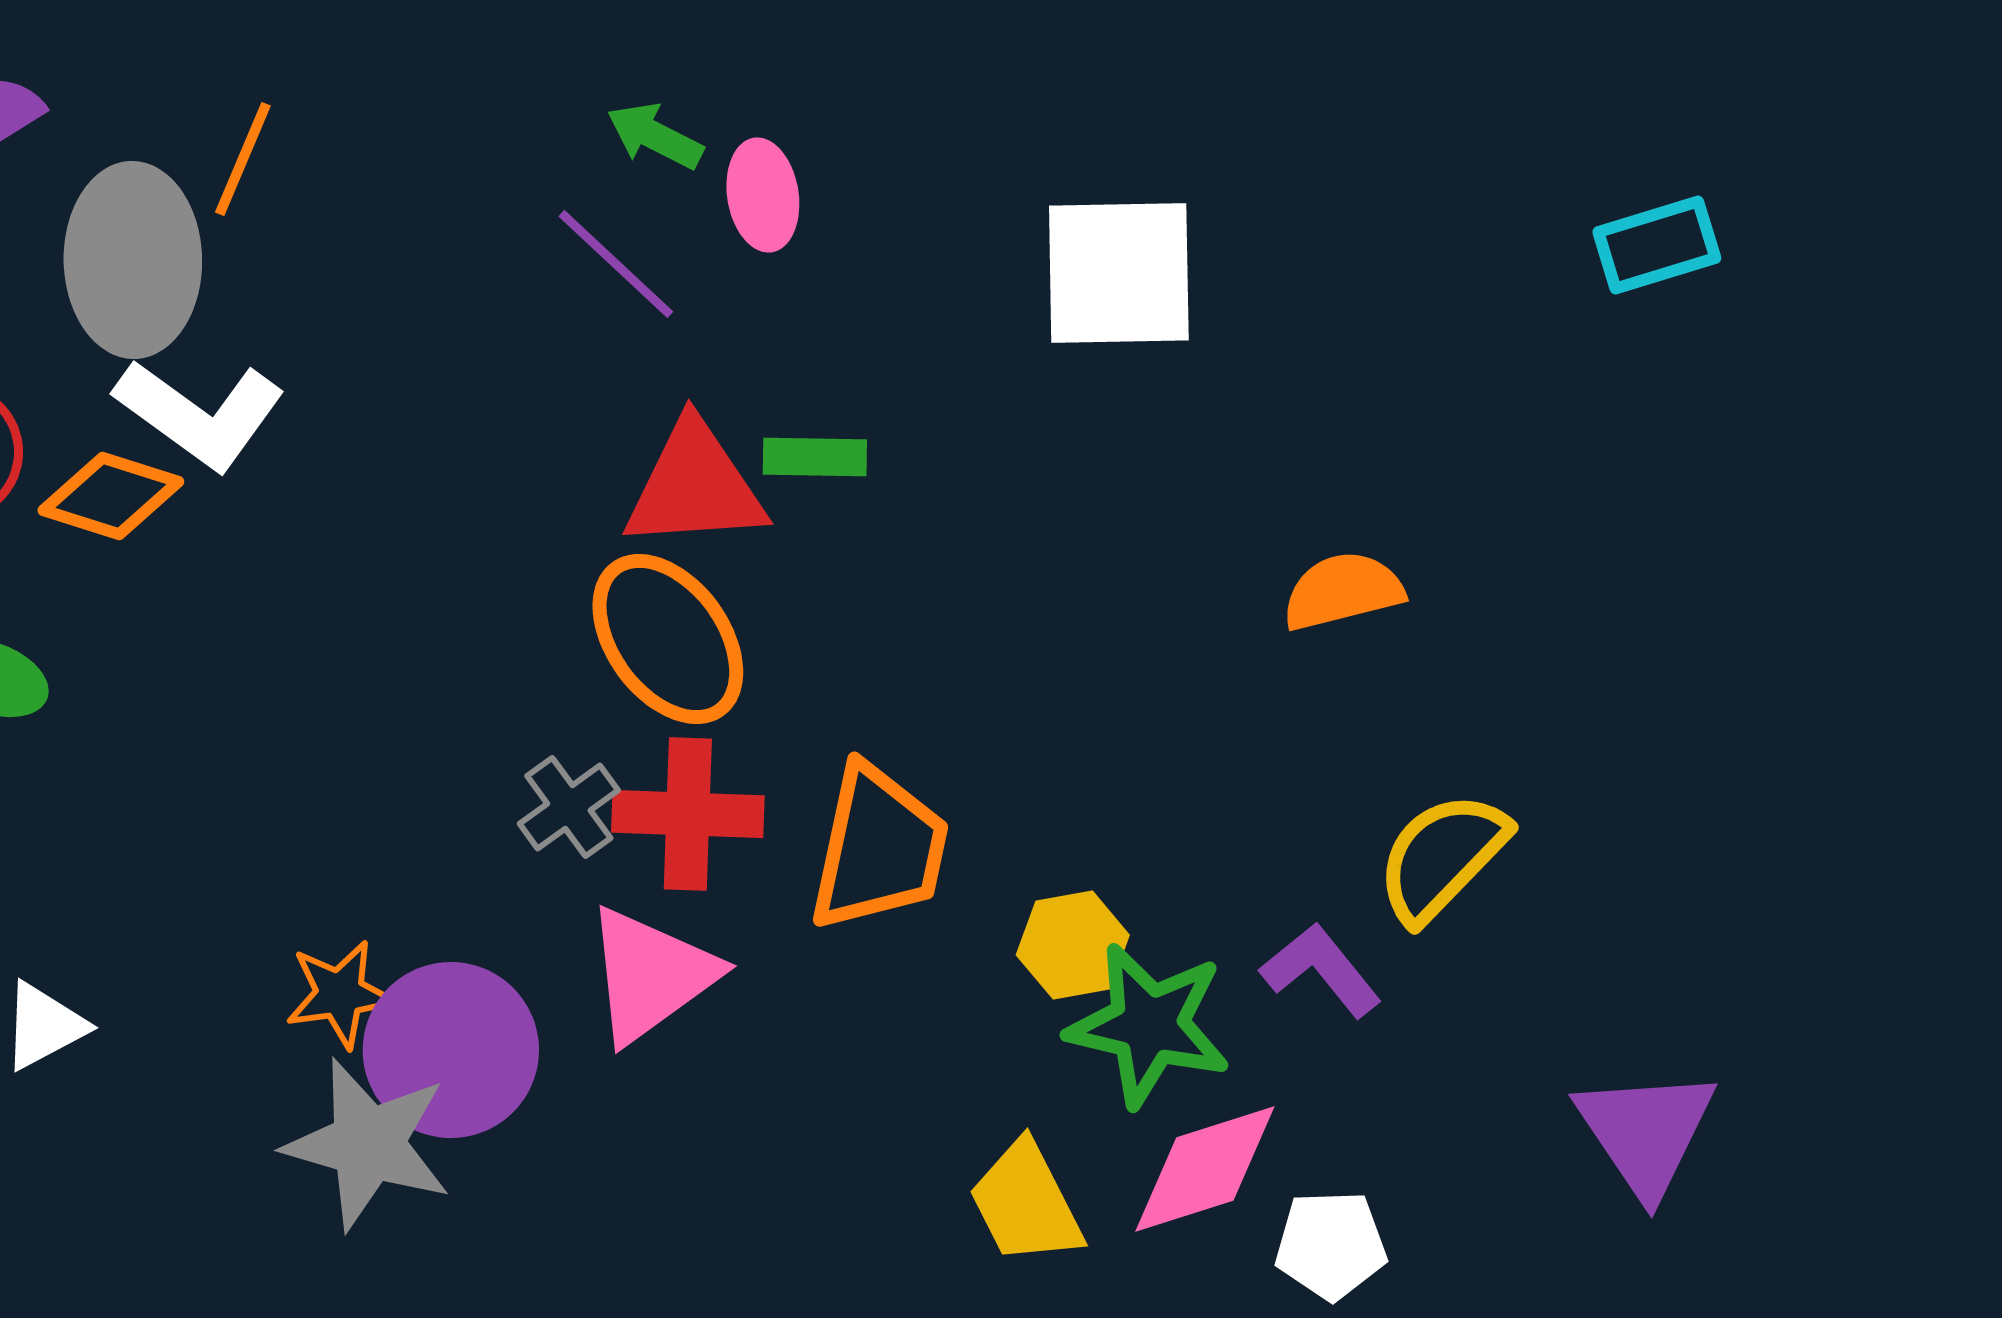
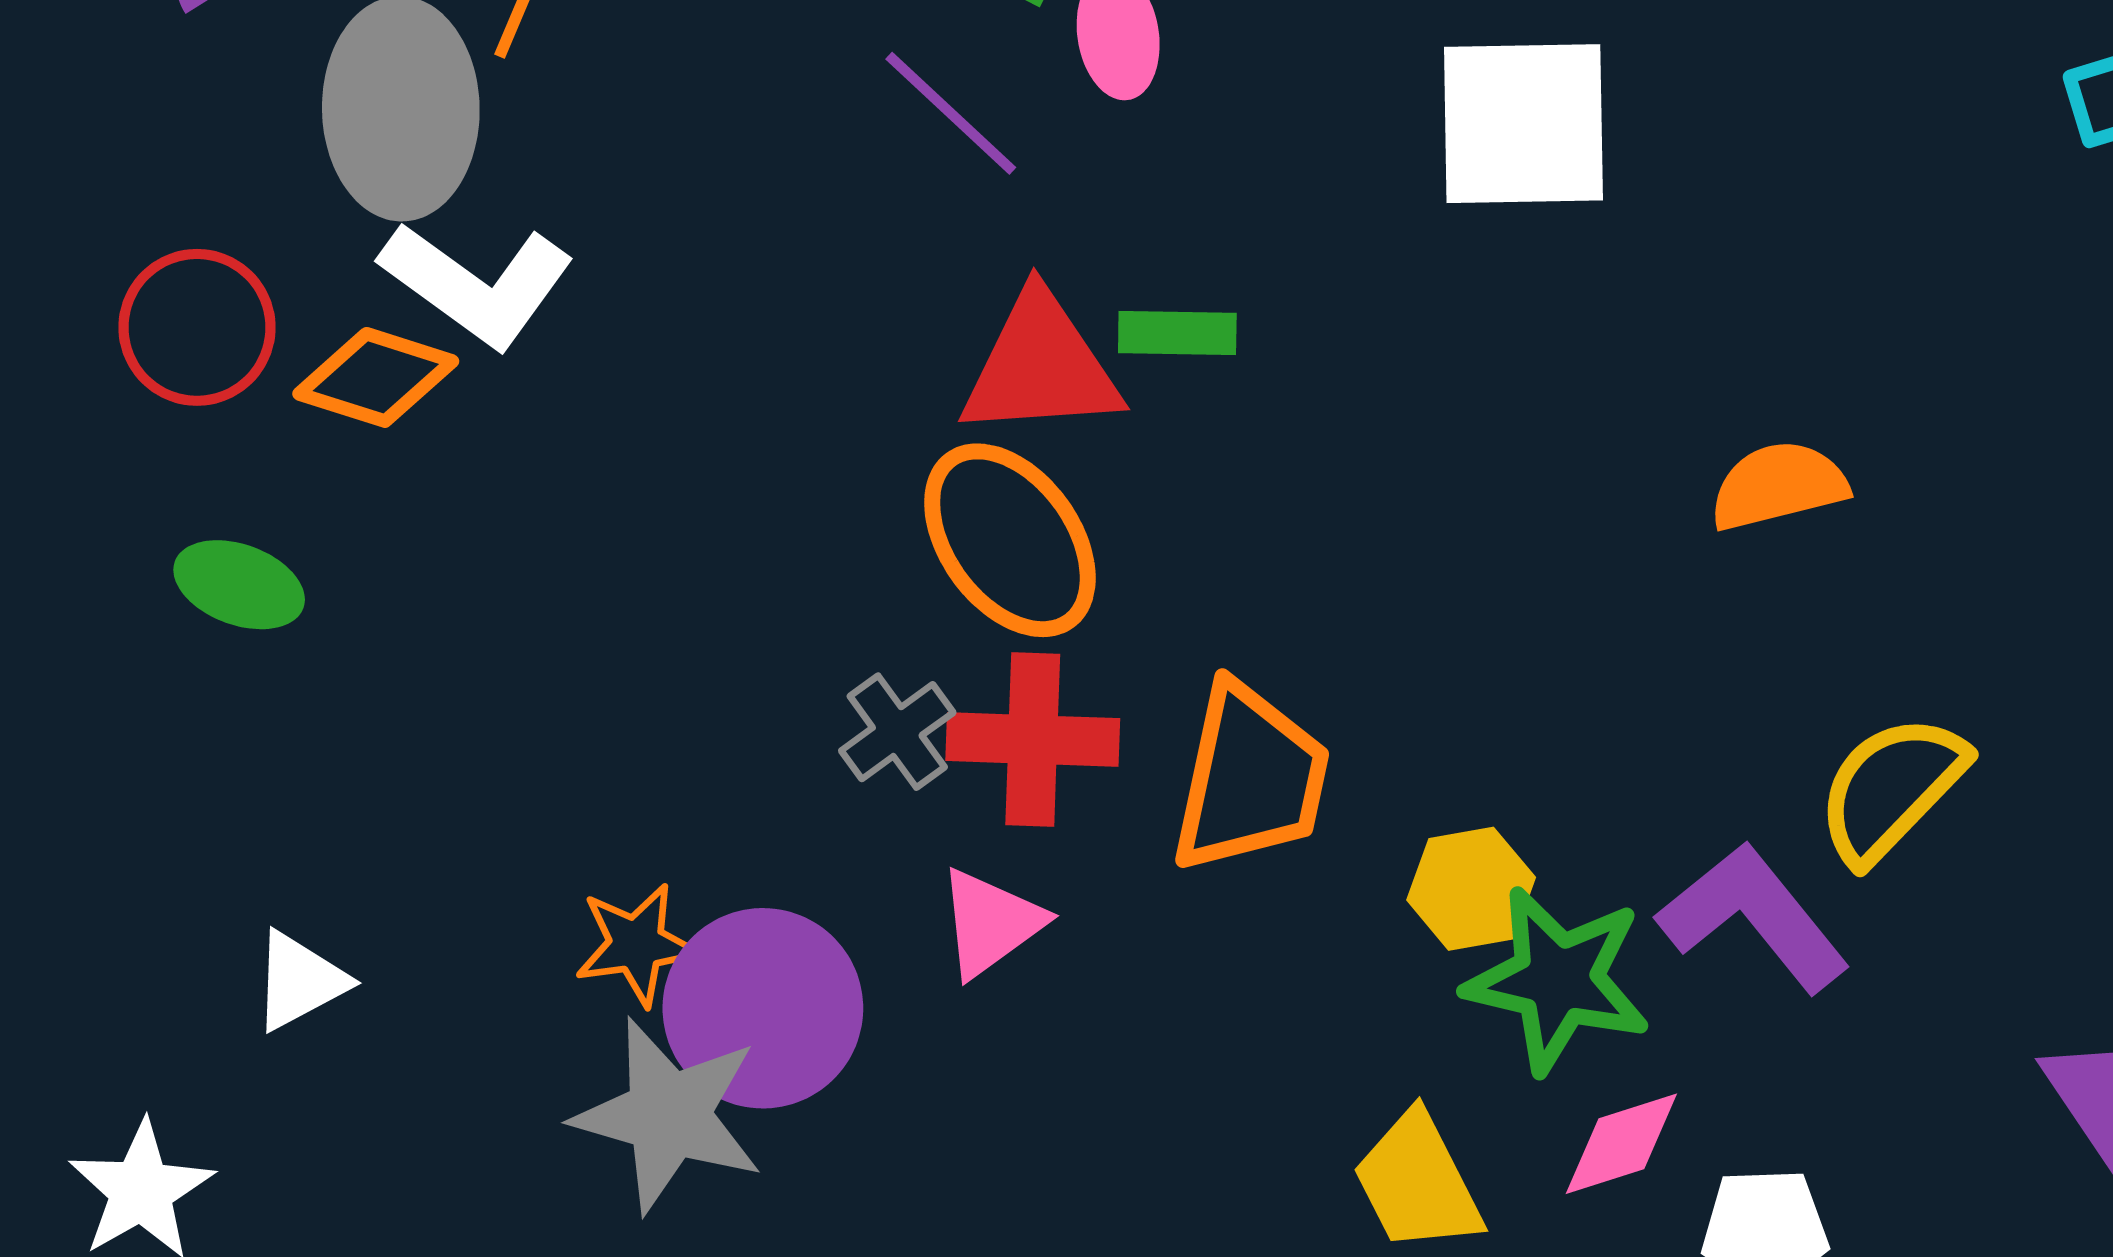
purple L-shape: (1321, 970) -> (1753, 917), size x1.4
pink triangle: (651, 975) -> (991, 923), size x0.7
pink diamond: (1205, 1169) -> (1621, 1144), size x0.7

